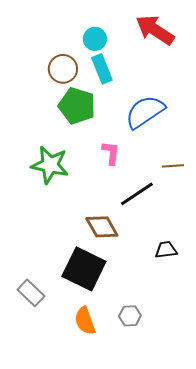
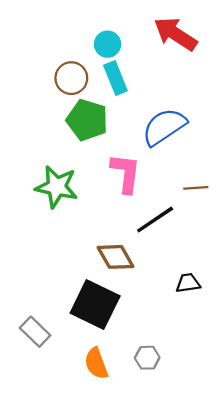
pink L-shape: (111, 153) -> (126, 173), size x1.5

